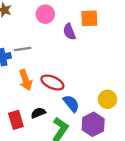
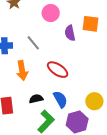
gray line: (23, 49) -> (33, 43), moved, turned 49
red ellipse: (52, 83) -> (58, 70), moved
black semicircle: (38, 113) -> (36, 99), moved

